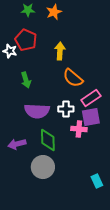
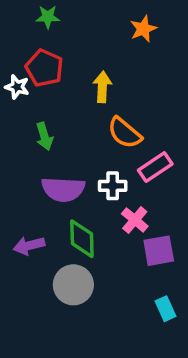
orange star: (54, 12) -> (143, 29), moved
purple square: (91, 117) -> (159, 251), moved
pink cross: (79, 129) -> (135, 220), turned 35

